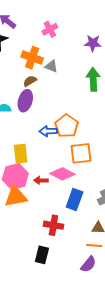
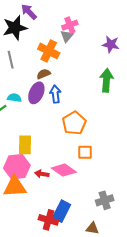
gray triangle: (51, 66) -> (67, 36), moved, turned 40
blue arrow: (48, 131) -> (55, 94), moved, turned 78
orange square: (81, 153) -> (85, 152), size x0.7
blue rectangle: (75, 199) -> (62, 211), moved

